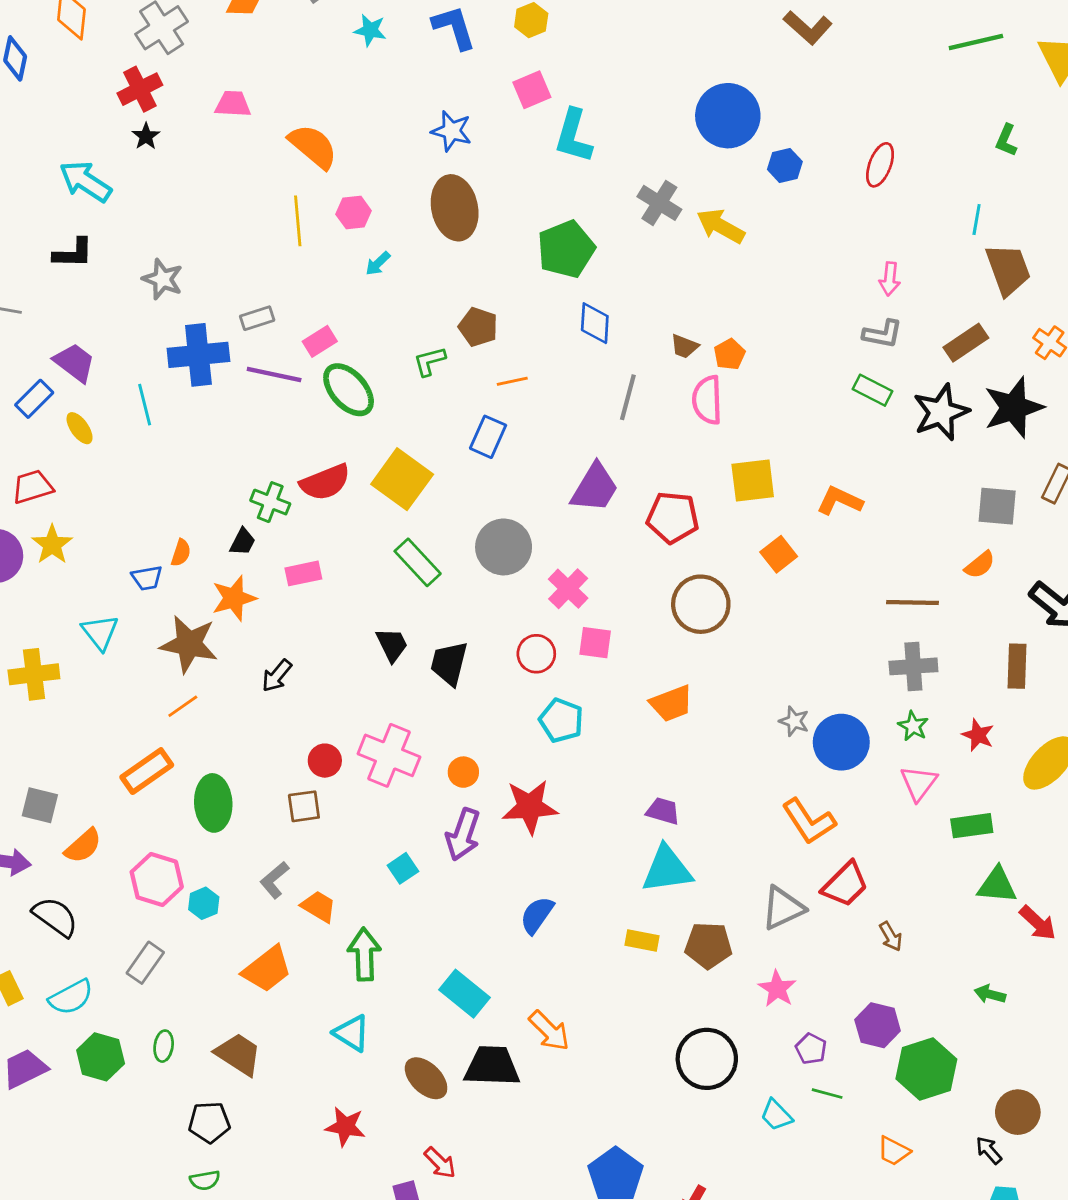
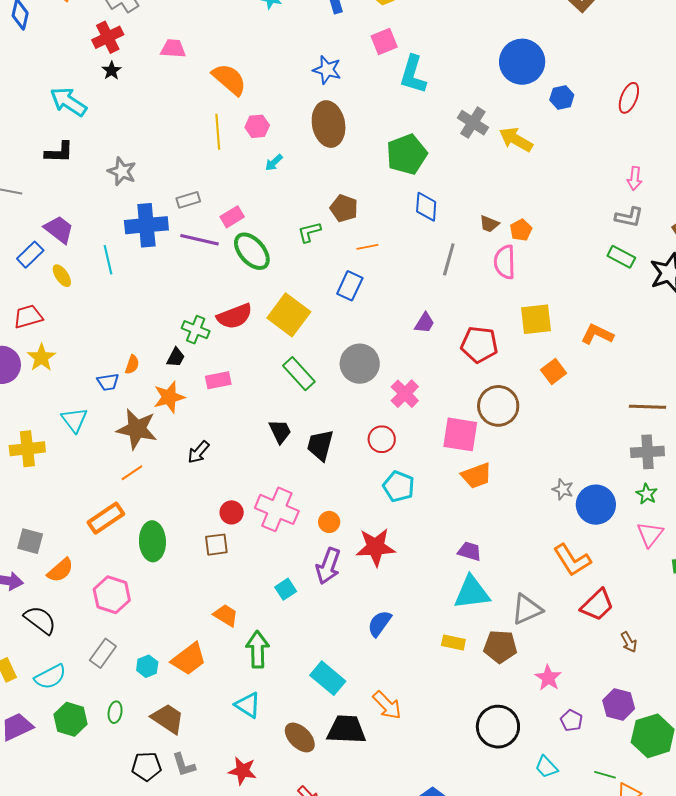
purple trapezoid: (595, 488) -> (425, 323), size x0.6
pink square: (595, 643) -> (460, 434), moved, size x1.5
gray L-shape: (275, 880) -> (184, 765), moved, turned -68
cyan hexagon: (204, 903) -> (147, 666), moved
gray triangle: (783, 908) -> (527, 609), moved
green line: (827, 1094) -> (605, 775), moved

